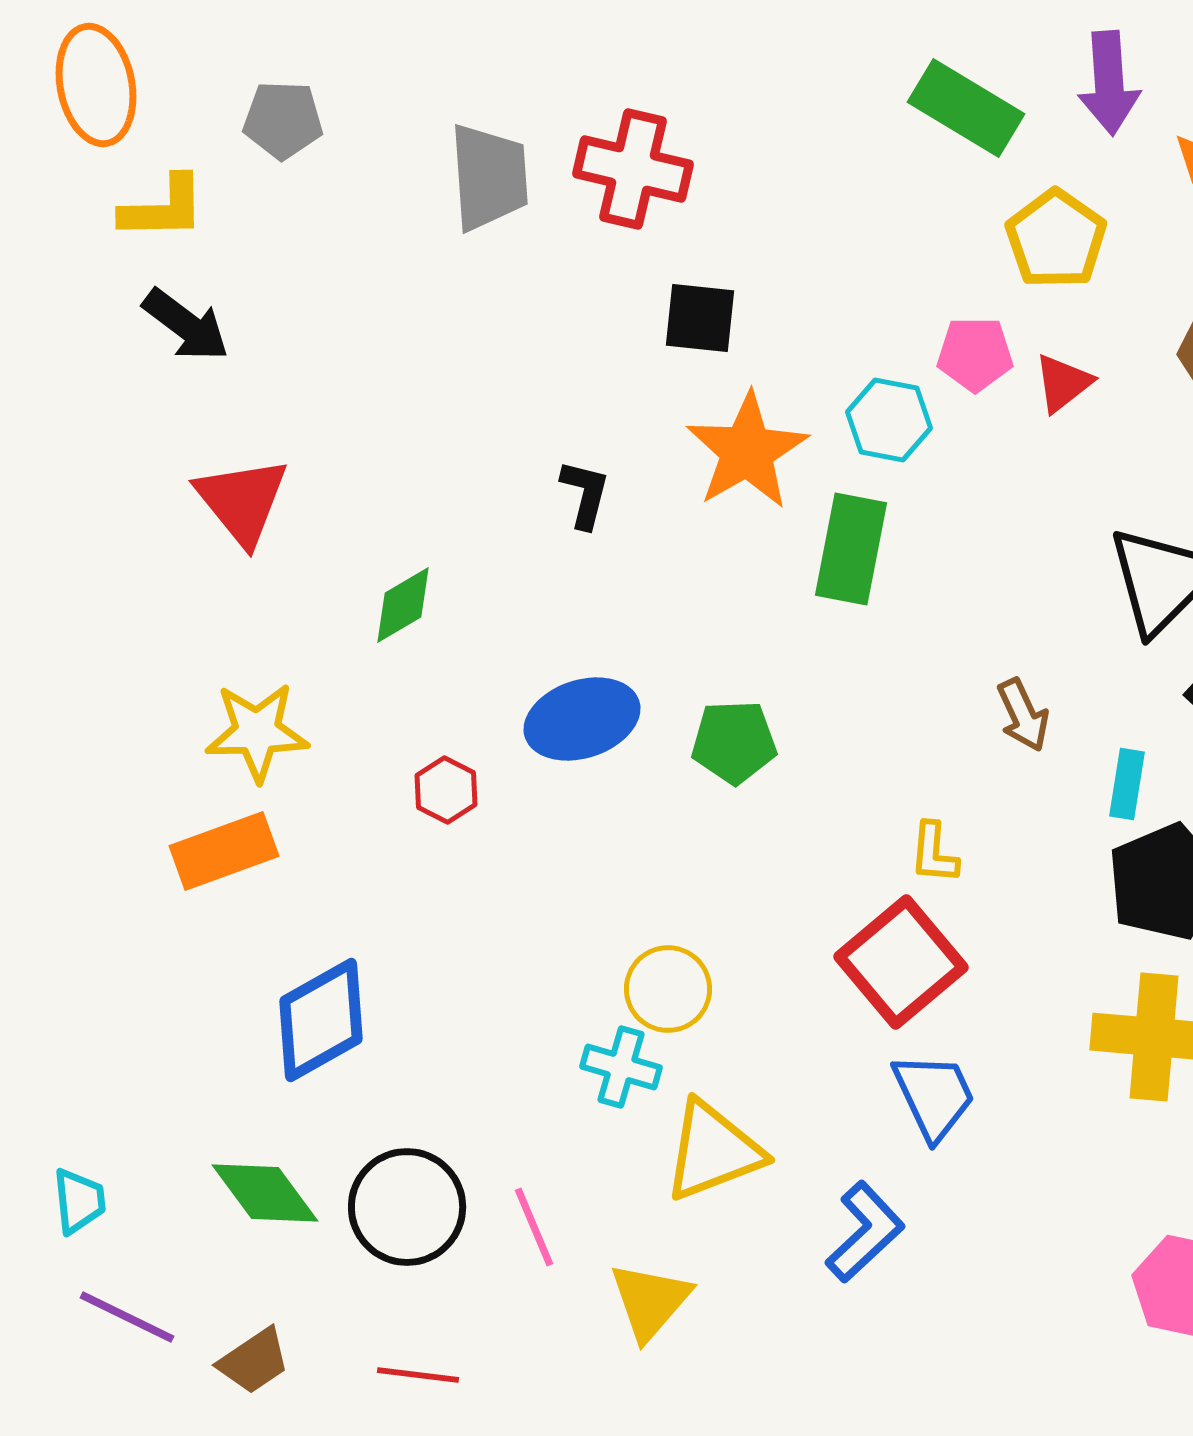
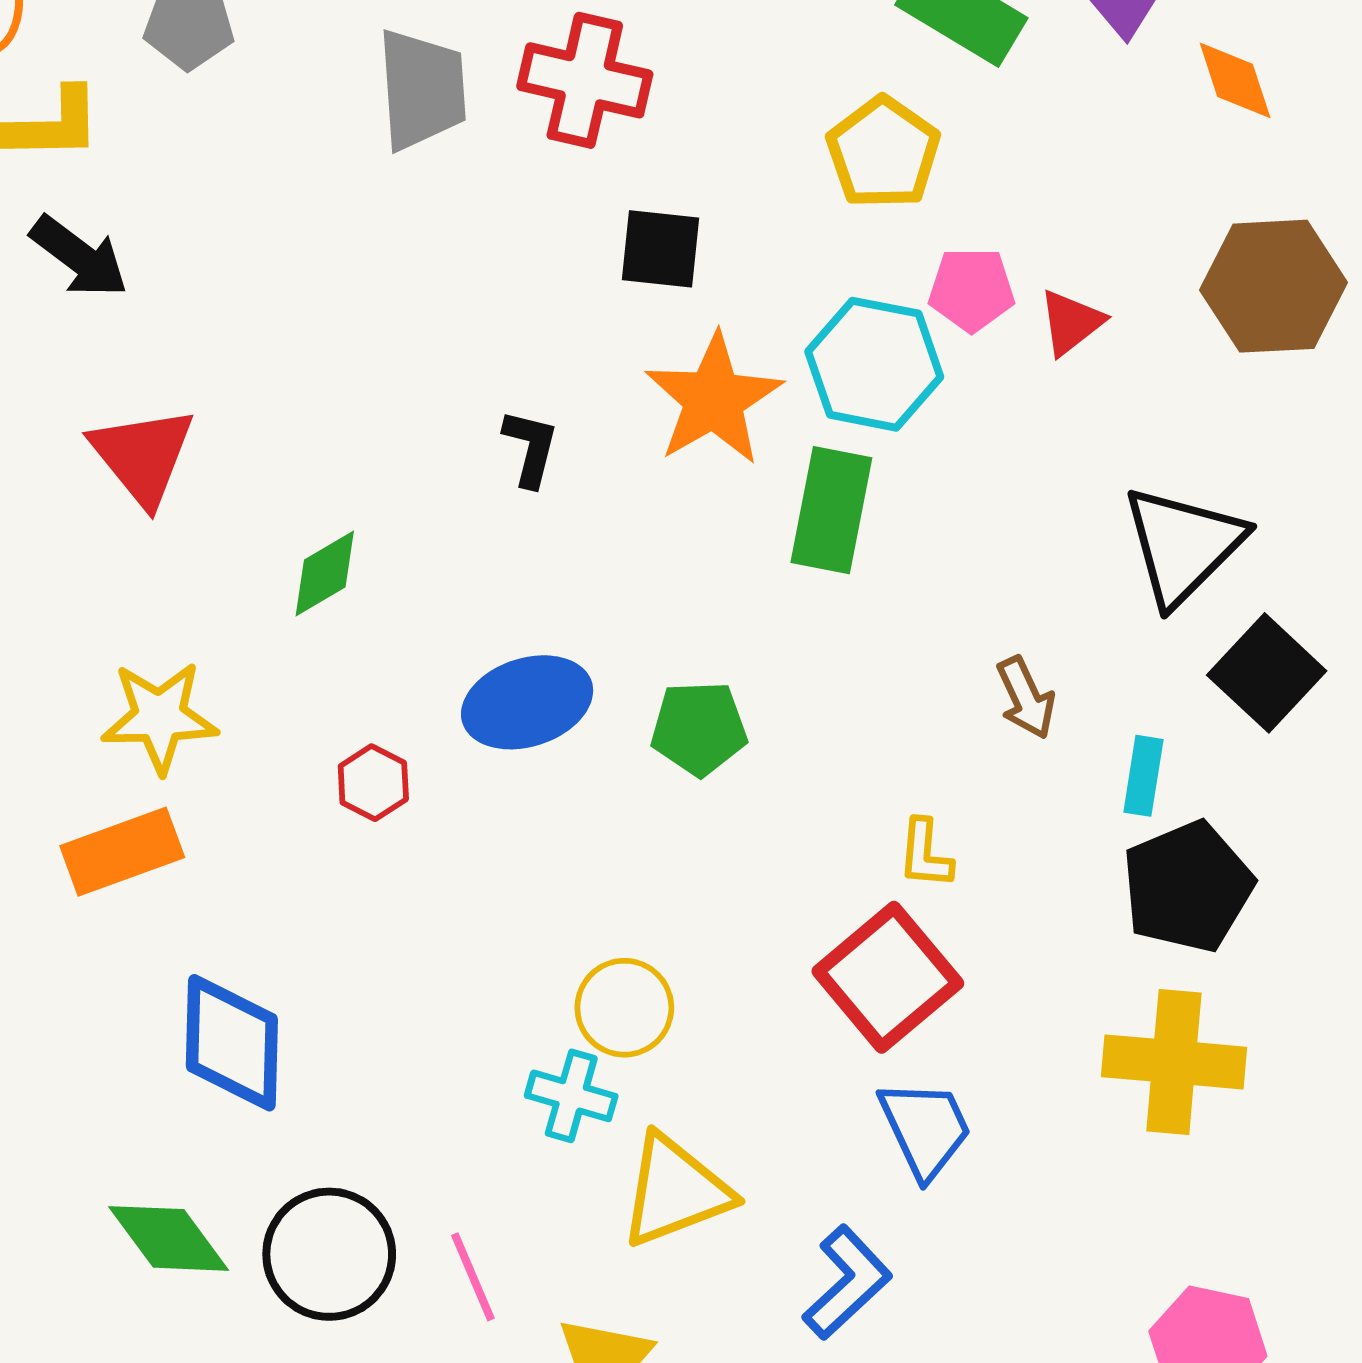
yellow pentagon: (1056, 239) -> (883, 153), moved
cyan hexagon: (889, 420) -> (874, 364), size x1.4
blue diamond: (321, 1020) -> (232, 1043), turned -59

